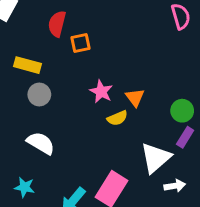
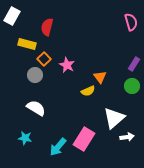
orange square: (81, 43) -> (44, 59), moved, turned -32
yellow rectangle: (27, 65) -> (27, 44), moved
pink star: (101, 92) -> (67, 65), moved
purple rectangle: (185, 137) -> (134, 64), moved

